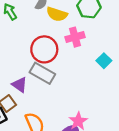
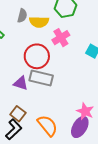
purple triangle: (20, 85) -> (21, 83), moved

